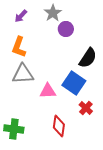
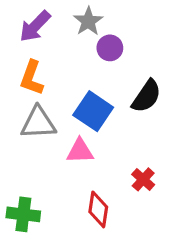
purple arrow: (21, 16) -> (35, 26), size x1.5
blue square: (74, 83) -> (93, 111), moved

